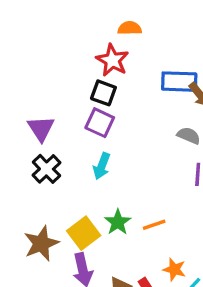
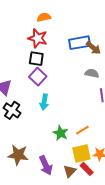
purple square: (100, 123) -> (38, 77), turned 30
yellow square: (84, 233) -> (81, 153), moved, turned 36
brown star: (41, 243) -> (18, 155), turned -30

